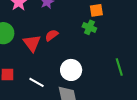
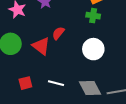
white circle: (71, 70) -> (93, 49), moved

